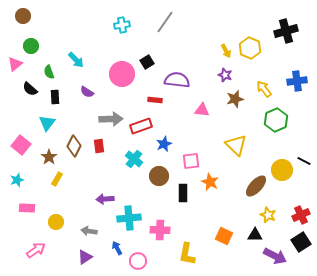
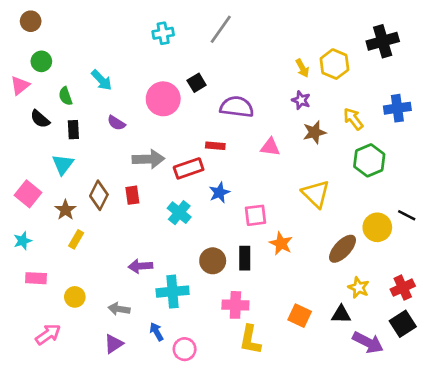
red rectangle: (155, 100) -> (215, 146), moved
brown circle: (159, 176) -> (213, 261), moved
pink cross: (160, 230) -> (235, 305), moved

